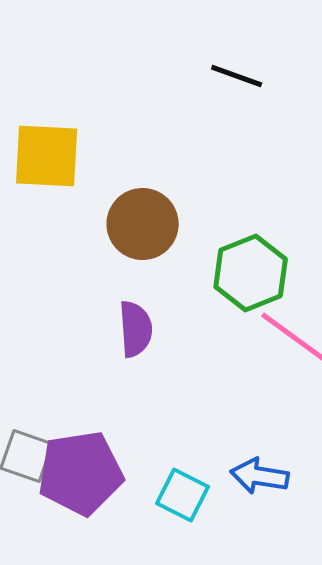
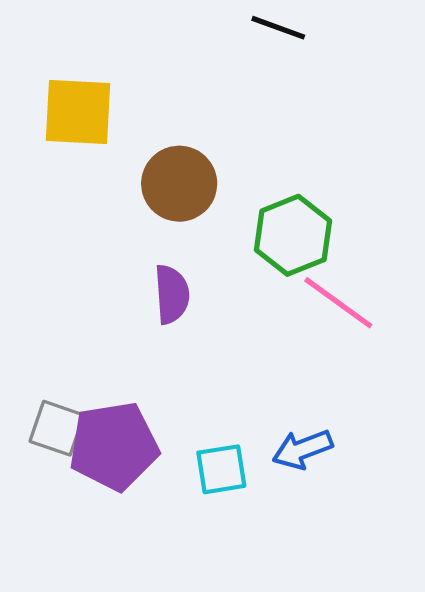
blue arrow: (260, 476) -> (302, 449), turned -30
cyan square: (183, 495) -> (221, 469), turned -36

